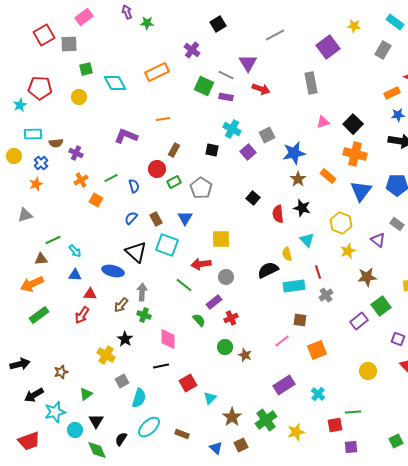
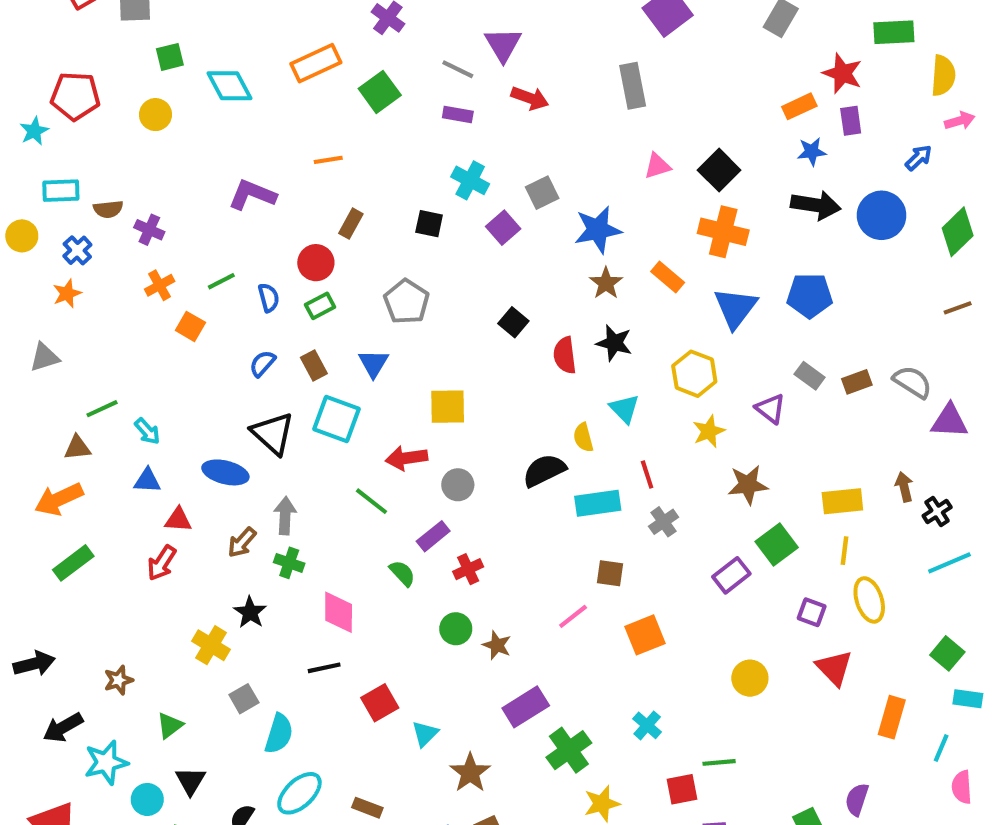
green square: (204, 86) -> (380, 92), moved, turned 30
green rectangle: (174, 182) -> (320, 306), moved
purple rectangle: (284, 385) -> (526, 707), moved
green cross: (266, 420) -> (569, 750), moved

